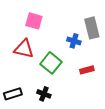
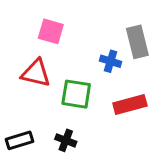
green square: (51, 63) -> (76, 94), turned -30
red rectangle: (87, 70) -> (130, 105), size x1.5

